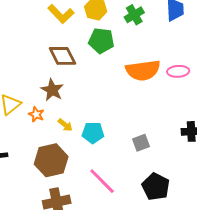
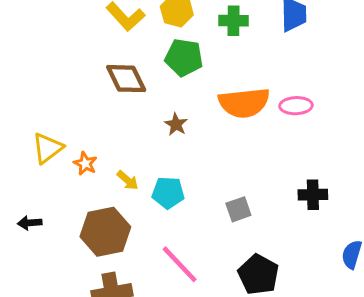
green cross: (134, 15) -> (233, 21), turned 30
brown star: (52, 90) -> (176, 124), moved, size x0.7

